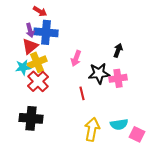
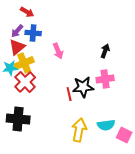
purple arrow: (30, 30) -> (17, 31), turned 56
blue cross: (46, 32) -> (33, 33), size x0.7
pink arrow: (76, 58) -> (58, 51), moved, turned -42
black star: (99, 73) -> (83, 87), moved

